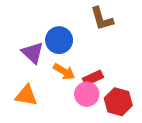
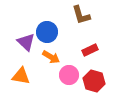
red rectangle: (93, 78) -> (90, 50), moved

